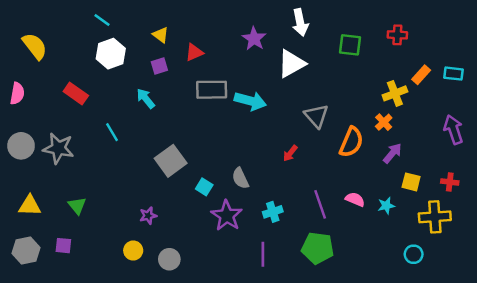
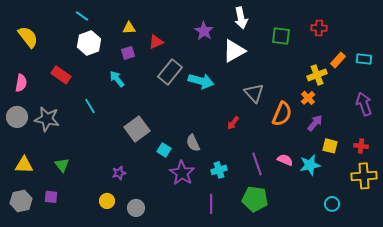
yellow triangle: (161, 35) -> (129, 28), turned -40
gray rectangle: (212, 90) -> (170, 72), turned -50
pink semicircle: (17, 93) -> (21, 83), moved
cyan star: (386, 206) -> (310, 165), size x1.5
yellow cross: (435, 217) -> (364, 176), moved

